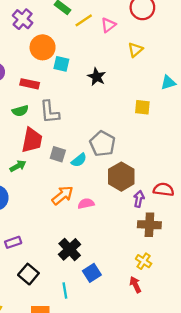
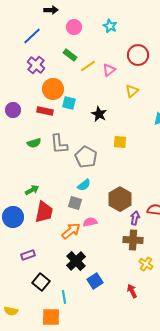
red rectangle: (30, 84) -> (45, 111), moved
yellow square: (142, 107) -> (120, 142), moved
red trapezoid: (32, 140) -> (44, 212), moved
gray pentagon: (102, 144) -> (86, 157), moved
gray square: (58, 154) -> (75, 203), moved
orange arrow: (63, 195) -> (71, 231), moved
brown cross: (149, 225) -> (133, 240), moved
yellow cross: (144, 261) -> (146, 264), moved
cyan line: (65, 291) -> (64, 297), moved

